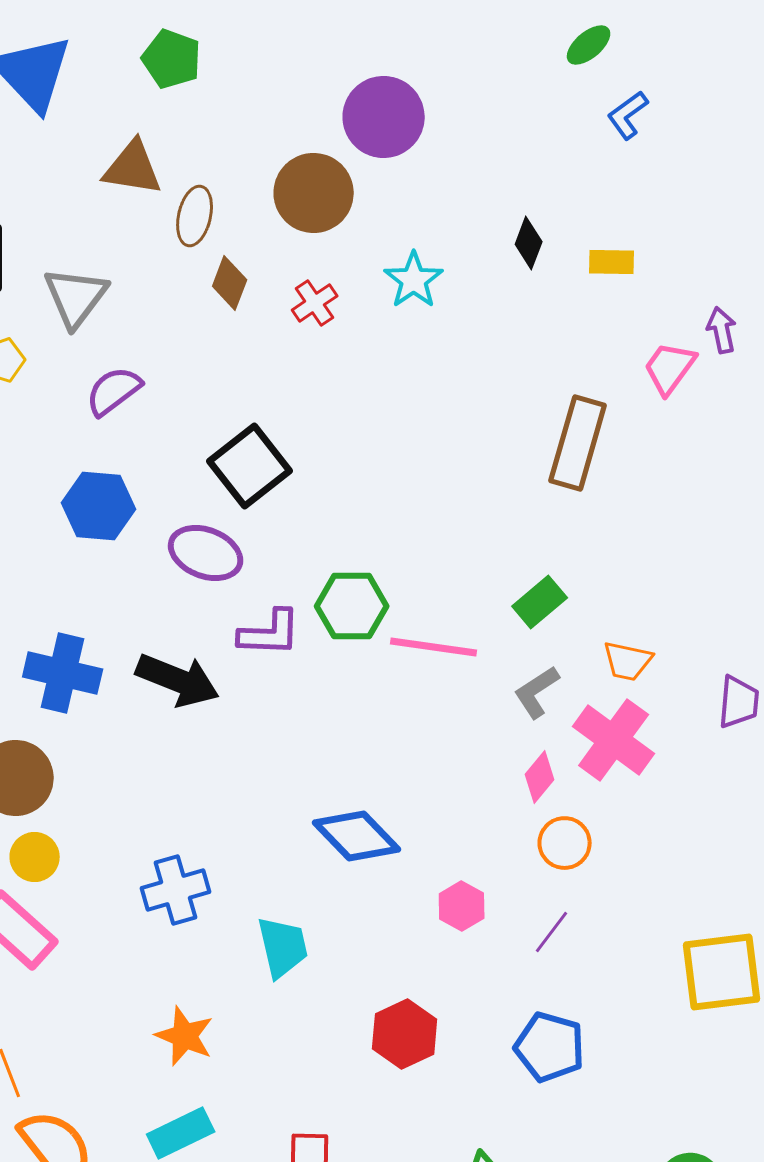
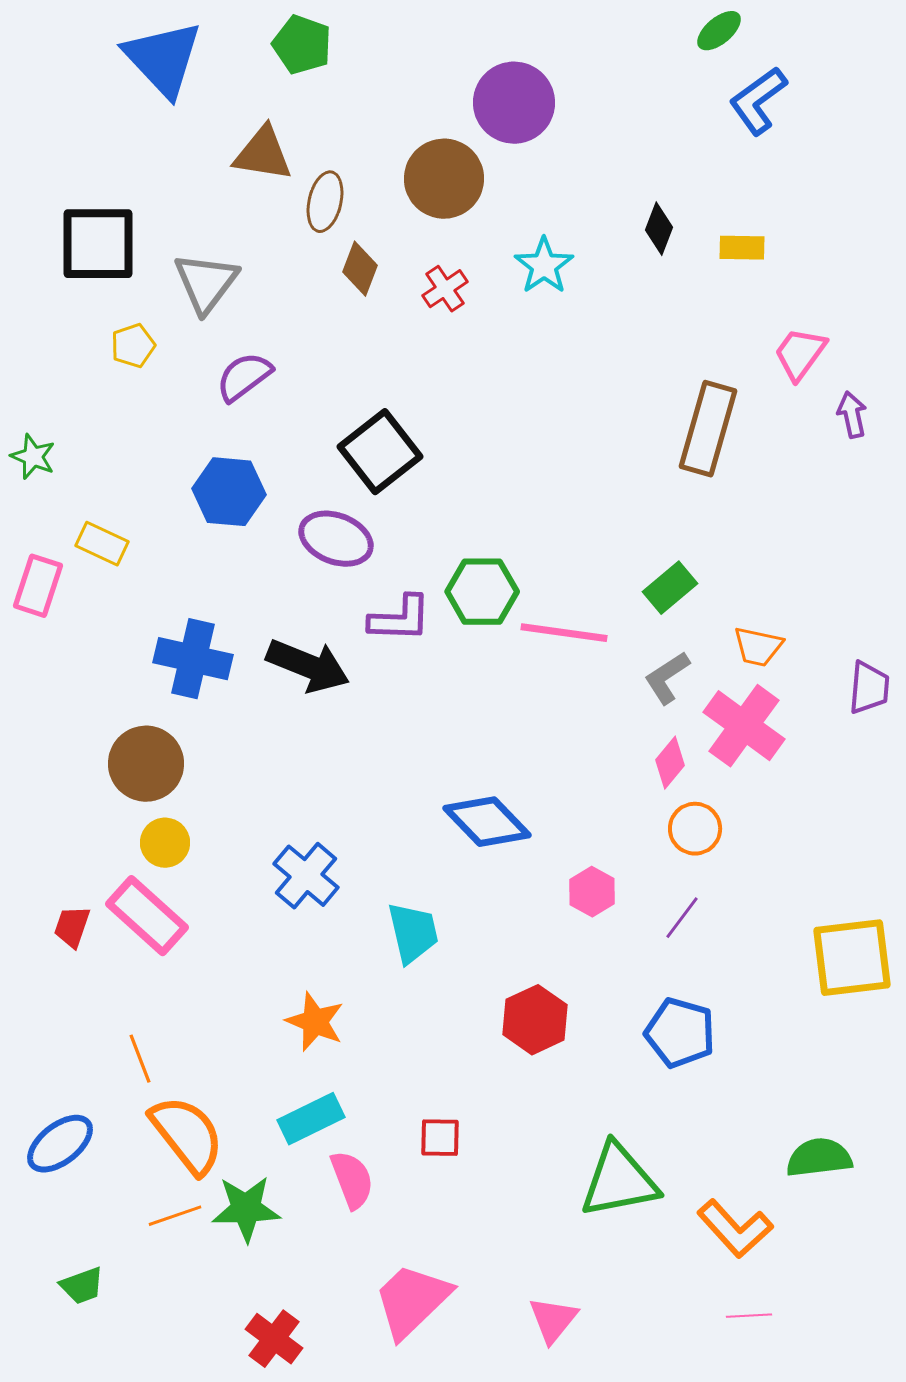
blue L-shape: (628, 115) -> (758, 101), size x1.4
purple arrow: (722, 330) -> (852, 415), moved
blue cross: (176, 890) -> (306, 876), turned -34

